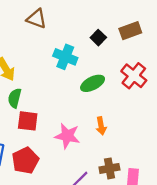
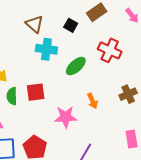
brown triangle: (37, 19) -> (34, 24), moved, turned 36
red square: (28, 121) -> (36, 92), moved
brown cross: (109, 168) -> (128, 94), moved

